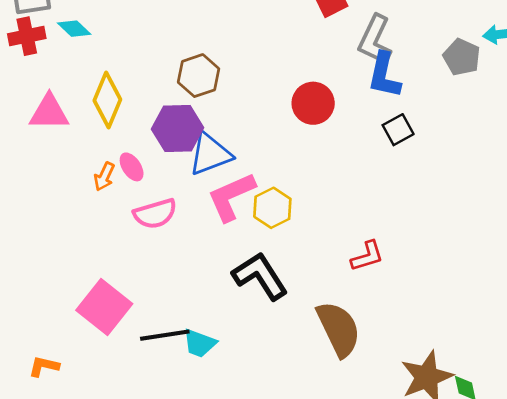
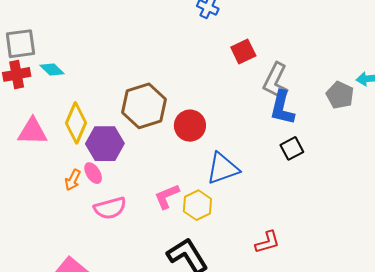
brown hexagon: (199, 76) -> (144, 106), size x1.4
red circle: (313, 103) -> (190, 126), moved
purple hexagon: (178, 128) -> (105, 144), moved
blue triangle: (210, 154) -> (223, 169), moved
pink L-shape: (231, 197) -> (167, 196), size x0.7

